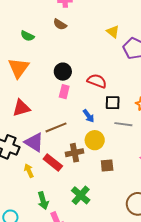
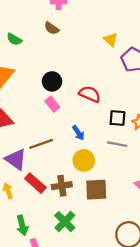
pink rectangle: (64, 92) -> (52, 104), turned -56
black square: (113, 103) -> (117, 118), moved
brown cross: (74, 153) -> (62, 186), moved
brown square: (107, 165) -> (96, 190), size x1.5

